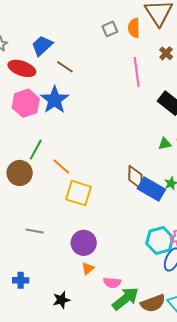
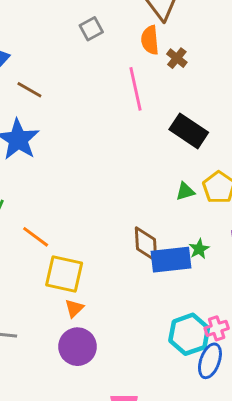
orange semicircle: (134, 28) -> (150, 40), moved
blue rectangle: (151, 189) -> (171, 260), turned -32
orange triangle: (88, 269) -> (74, 308), moved

